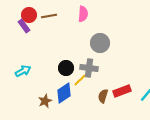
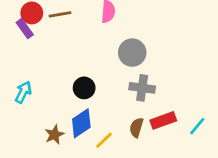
gray cross: (89, 68) -> (142, 88), moved
cyan arrow: (23, 71) -> (23, 92), turned -35
yellow line: (80, 80) -> (104, 140), moved

